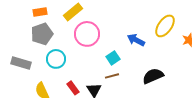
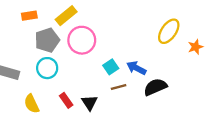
gray pentagon: (42, 34) -> (47, 40), moved
blue arrow: (136, 40) -> (136, 68), moved
brown line: (112, 76) -> (119, 87), moved

